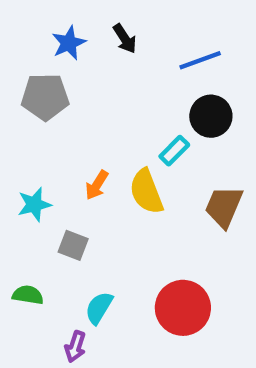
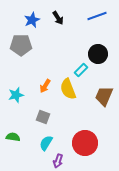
blue line: (200, 60) -> (97, 16), moved
gray square: (73, 245) -> (43, 117), moved
purple arrow: (75, 347) -> (58, 161), moved

